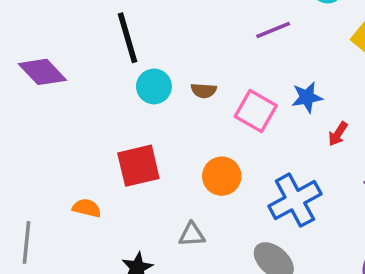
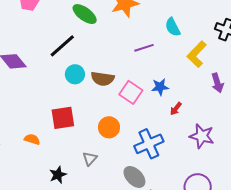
black line: (128, 38) -> (62, 46), turned 60
brown semicircle: (204, 91) -> (103, 79), size x1.6
gray triangle: (192, 235) -> (90, 159), turned -49

